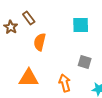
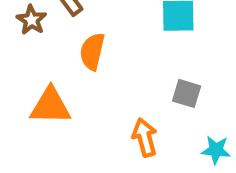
orange triangle: (29, 78) -> (50, 106), moved

